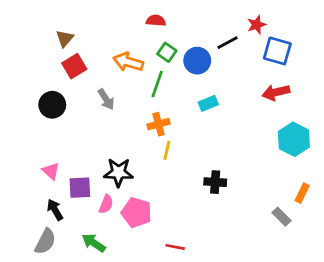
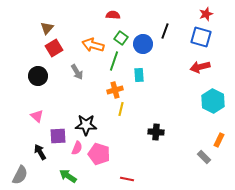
red star: (257, 25) -> (206, 14), moved
black line: (228, 43) -> (165, 31), turned -42
cyan rectangle: (208, 103) -> (139, 75), moved, turned -72
pink triangle: (51, 171) -> (37, 116), moved
gray semicircle: (45, 241) -> (20, 175), moved

